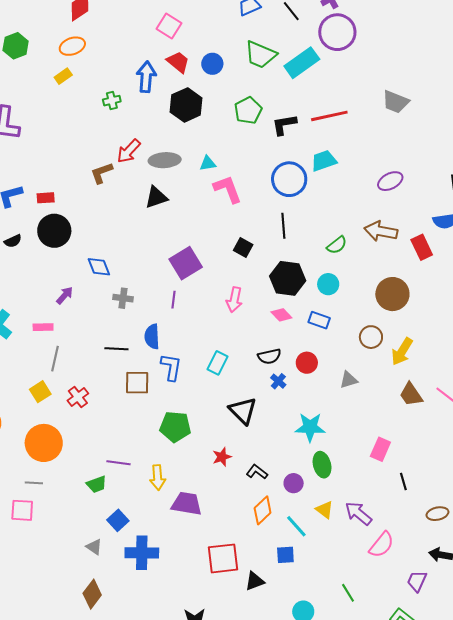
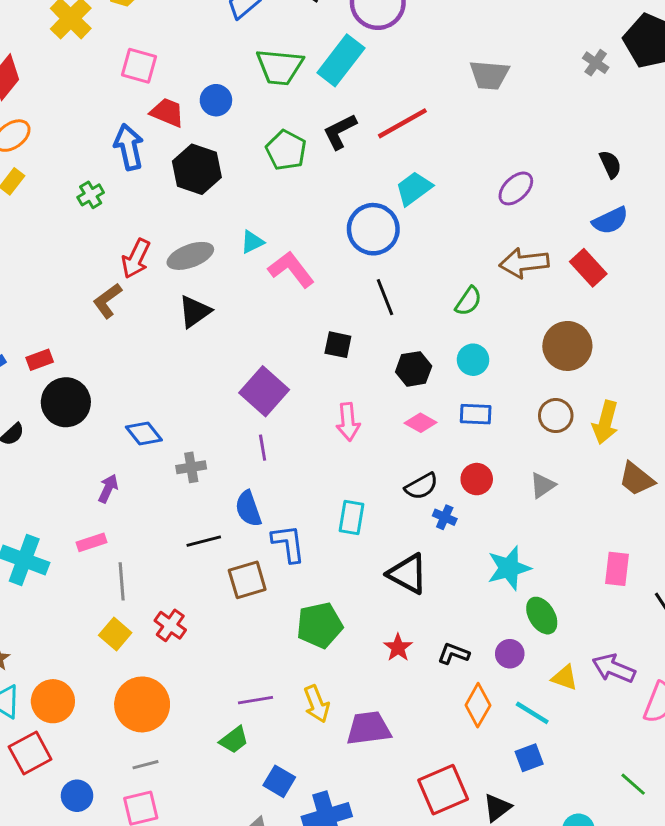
black L-shape: (284, 125) -> (340, 131), moved
black hexagon: (288, 278) -> (414, 369), size x0.7

